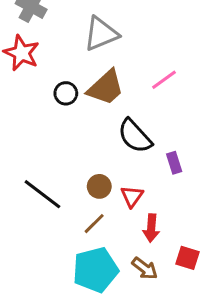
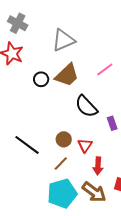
brown arrow: (145, 268) -> (94, 192), size x1.4

